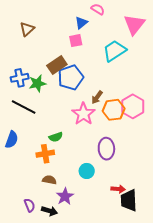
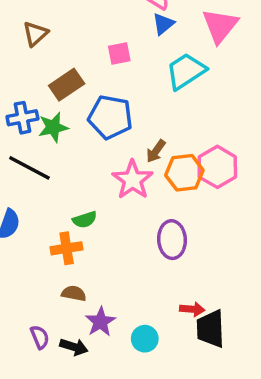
blue triangle: (81, 23) -> (163, 24), moved
brown rectangle: (57, 65) -> (67, 85), moved
blue pentagon: (71, 77) -> (110, 117), turned 30
cyan circle: (87, 171) -> (145, 339), moved

